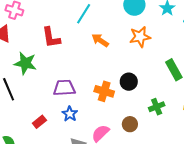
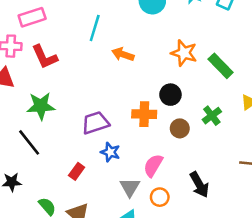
orange star: (140, 37) -> (184, 53), moved, turned -30
red L-shape: (51, 38) -> (45, 57), moved
brown circle: (130, 124) -> (180, 128), moved

